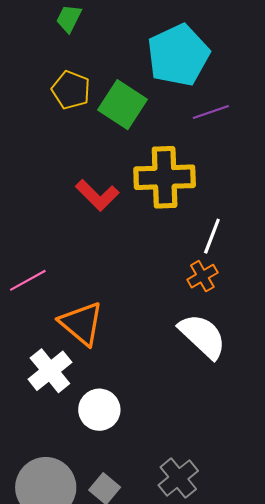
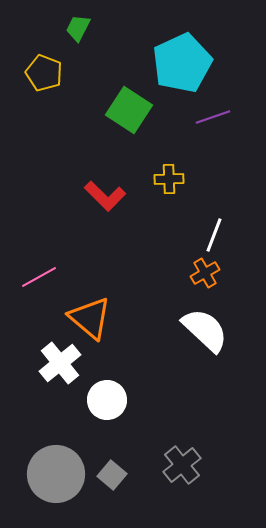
yellow pentagon: (71, 90) -> (44, 73), moved
yellow cross: (165, 177) -> (169, 179), size x0.5

